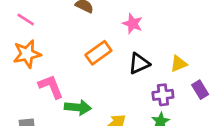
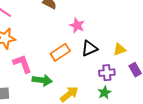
pink star: (133, 24) -> (77, 25), moved
orange rectangle: (98, 53) -> (60, 52), moved

